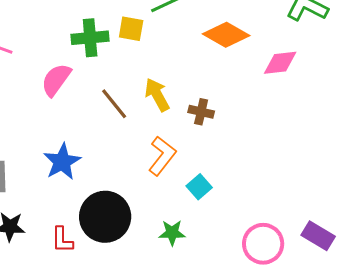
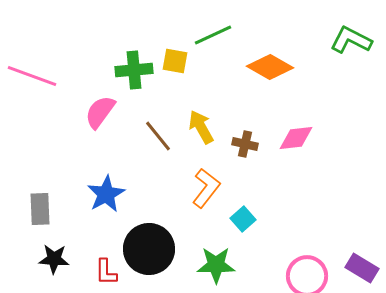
pink diamond: (280, 63) -> (296, 138), moved
green star: (172, 233) -> (216, 265), size x1.4

